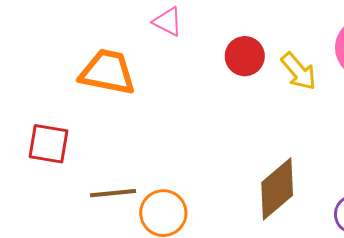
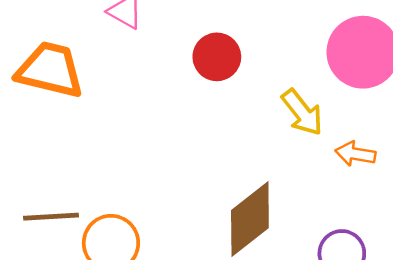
yellow arrow: (299, 71) -> (302, 112), moved

